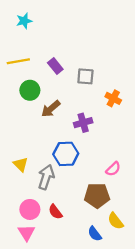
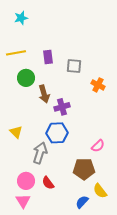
purple rectangle: (55, 66) -> (48, 57), turned 32
brown arrow: (51, 109) -> (44, 94), turned -66
purple cross: (83, 123) -> (62, 107), moved
yellow triangle: (21, 164) -> (16, 132), moved
blue semicircle: (95, 234) -> (82, 202), turned 80

